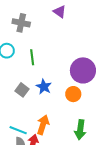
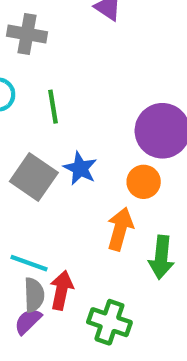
gray square: (22, 90) -> (34, 177), size x1.5
orange arrow: (43, 125) -> (120, 229), moved

